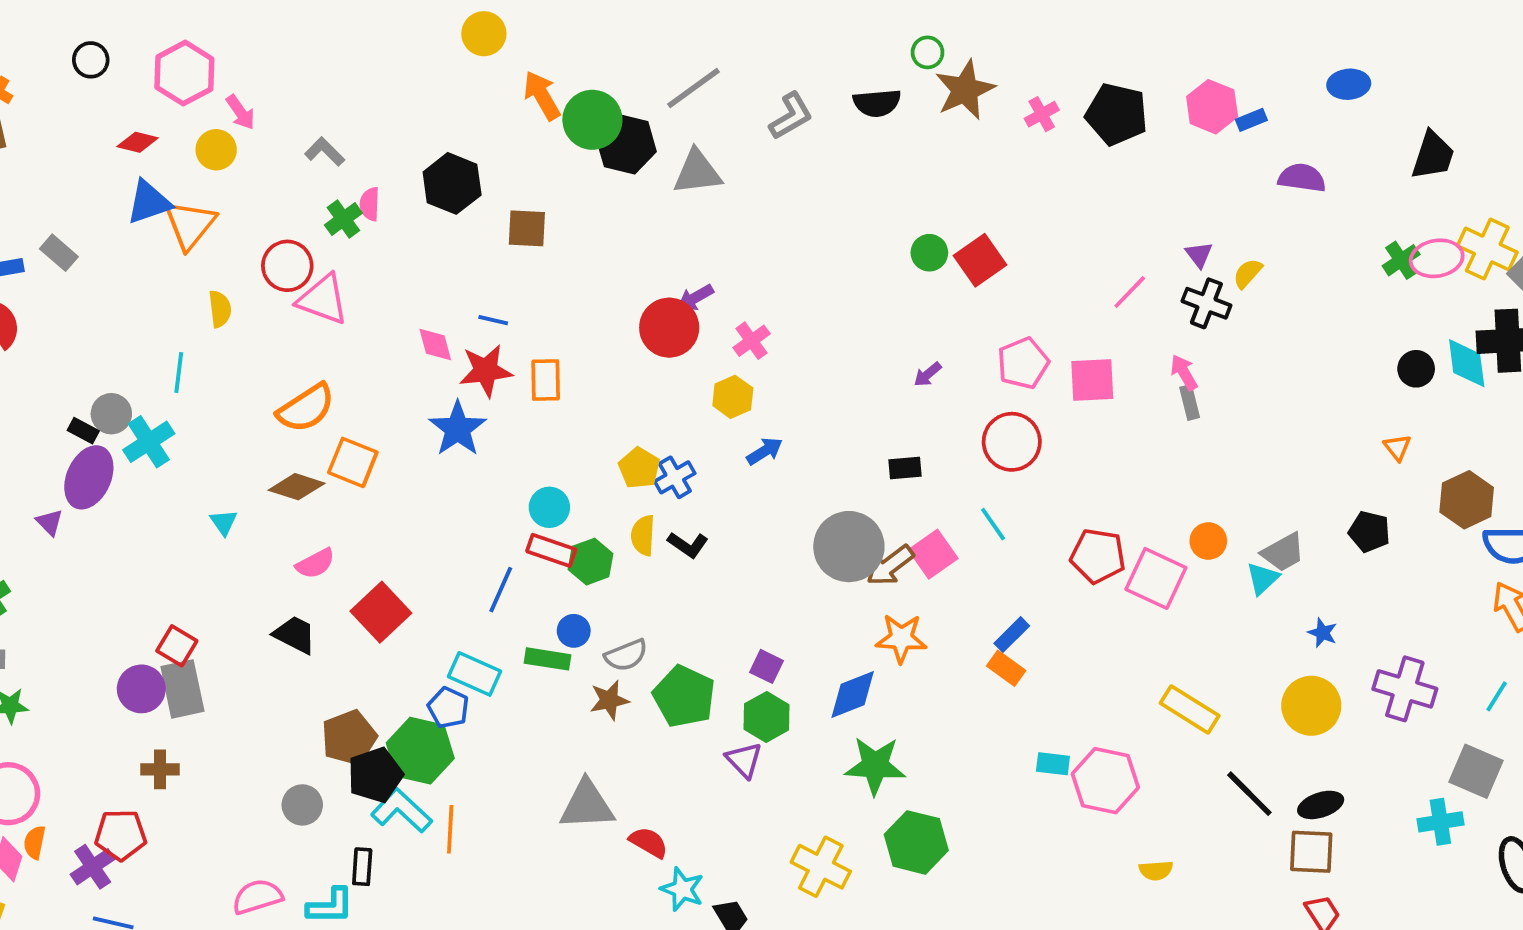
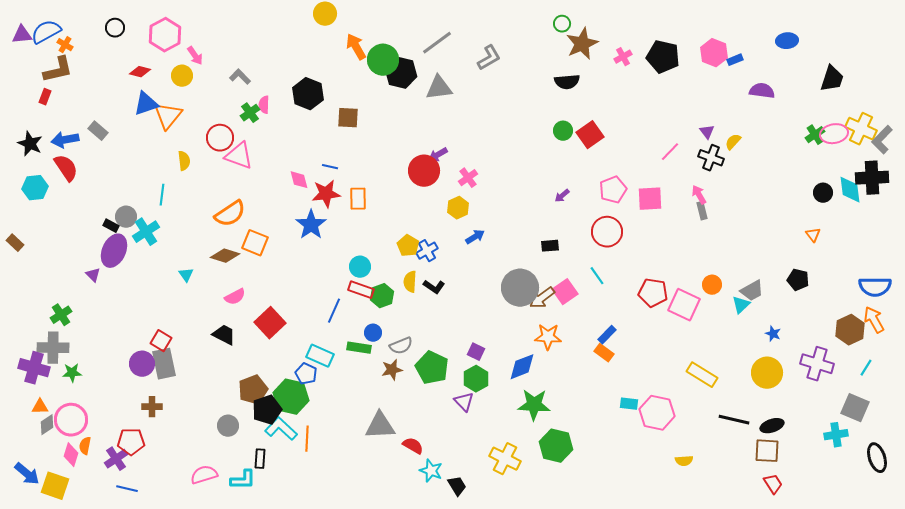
black semicircle: (877, 103) -> (567, 82), moved
brown hexagon: (1467, 500) -> (850, 330), moved
black line: (1249, 794) -> (734, 420), turned -32

